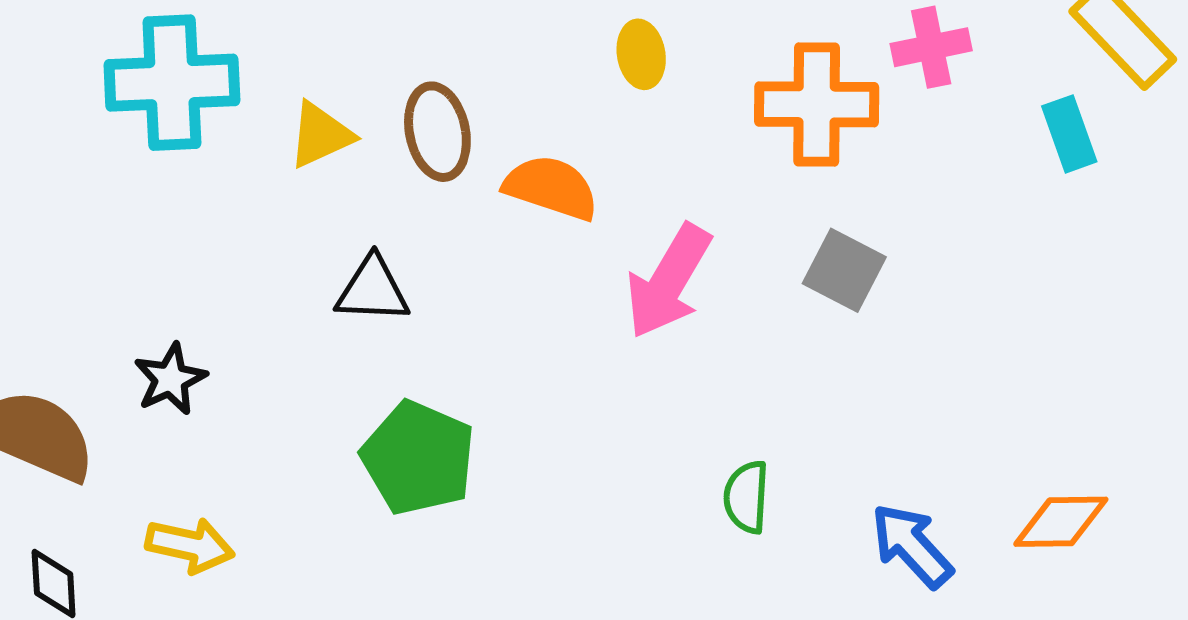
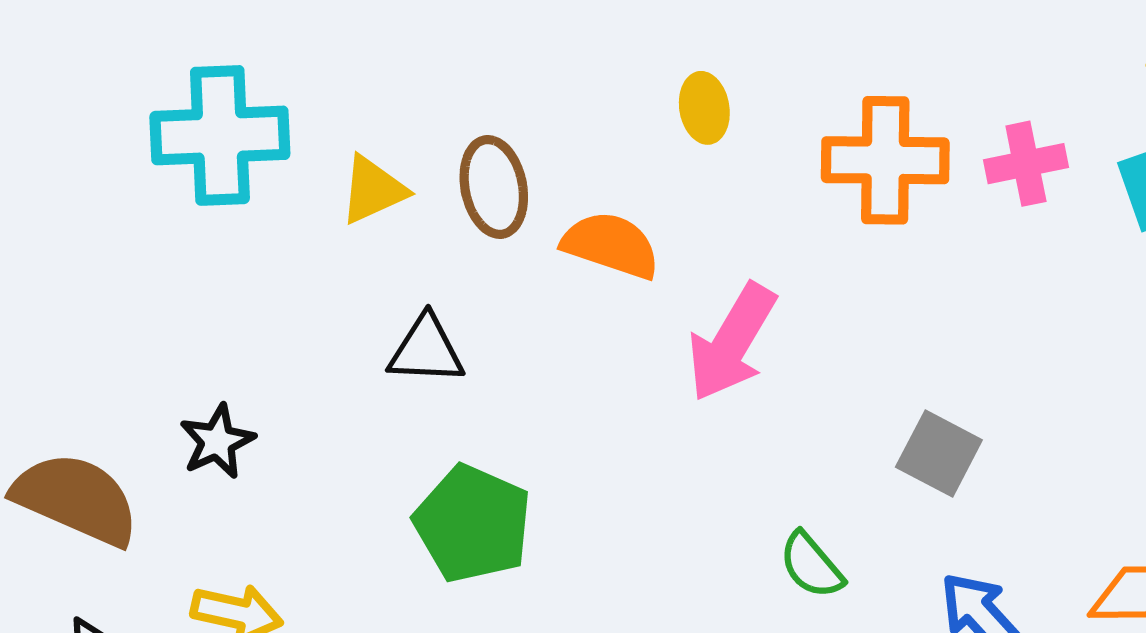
pink cross: (931, 47) -> (1026, 164), moved
gray square: (844, 270) -> (939, 453), moved
green semicircle: (746, 497) -> (811, 565), turned -44

